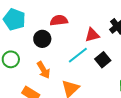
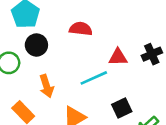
black circle: (42, 39) -> (36, 45), moved
black square: (103, 60) -> (122, 108), moved

